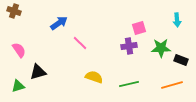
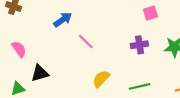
pink square: (139, 28) -> (150, 13), moved
yellow semicircle: (94, 77) -> (101, 79), turned -66

